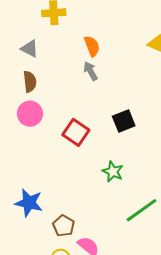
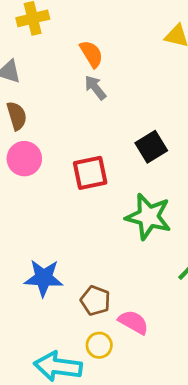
red square: (76, 132) -> (90, 173), turned -36
green star: (113, 172) -> (148, 217), size x1.6

